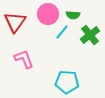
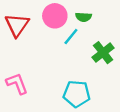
green cross: (90, 35) -> (103, 53), moved
pink L-shape: (24, 59) -> (17, 84), moved

